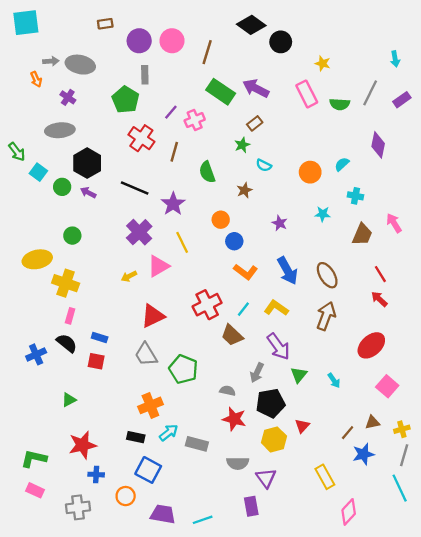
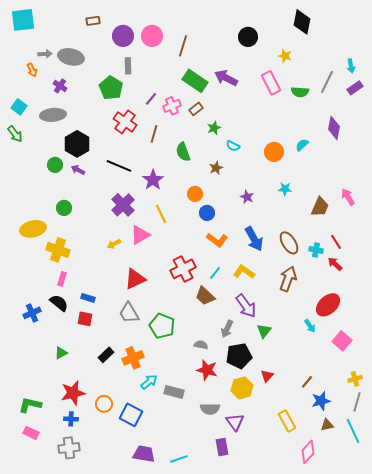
black diamond: (251, 25) -> (302, 22), moved, turned 65
cyan arrow: (395, 59) -> (351, 66), moved
brown rectangle: (255, 123) -> (196, 109), moved
cyan square: (38, 172) -> (19, 107), moved
cyan cross: (355, 196) -> (316, 250), moved
cyan arrow: (334, 381) -> (310, 326), moved
brown triangle: (372, 422) -> (327, 425), moved
black rectangle: (136, 437) -> (106, 355), moved, turned -56
blue cross: (96, 475) -> (71, 419), moved
orange circle: (126, 496) -> (104, 404), moved

